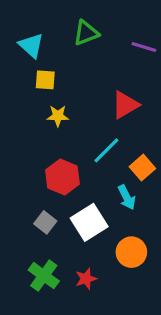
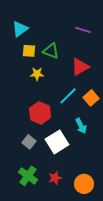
green triangle: (86, 33) -> (51, 51), moved, turned 42
cyan triangle: (31, 45) -> (20, 29), turned 42
purple line: (144, 47) -> (83, 30), moved
orange square: (142, 168) -> (91, 98), moved
orange circle: (131, 252) -> (84, 184), moved

